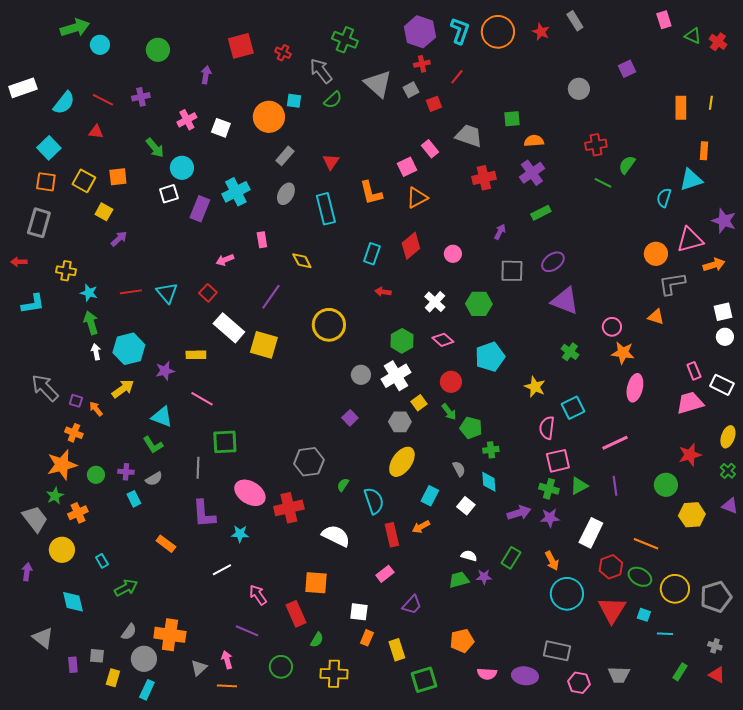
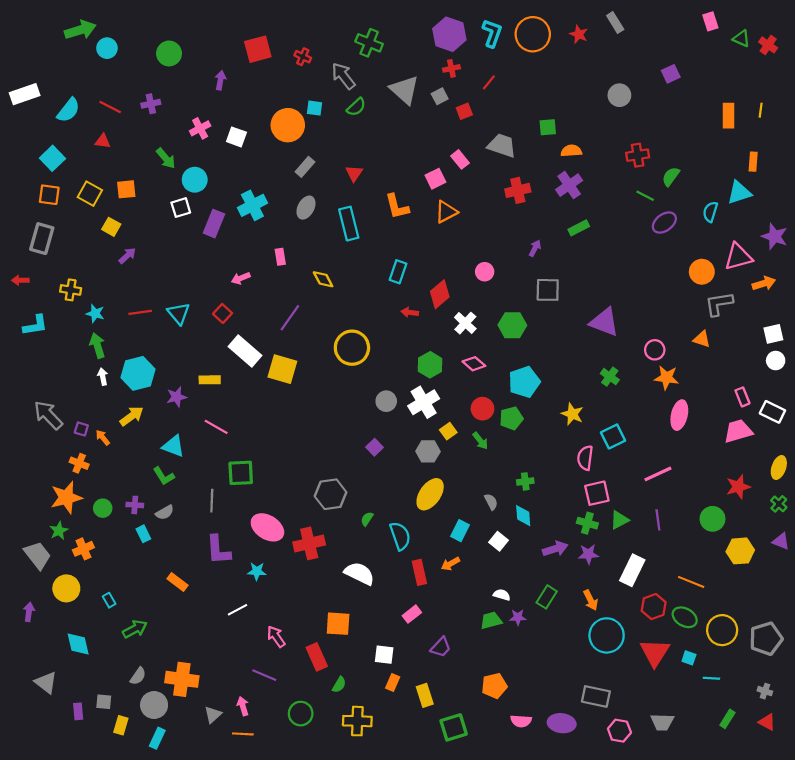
red diamond: (411, 246) -> (440, 294), moved
purple ellipse: (553, 262) -> (664, 223), moved
green pentagon: (471, 428) -> (511, 418), moved, turned -30

